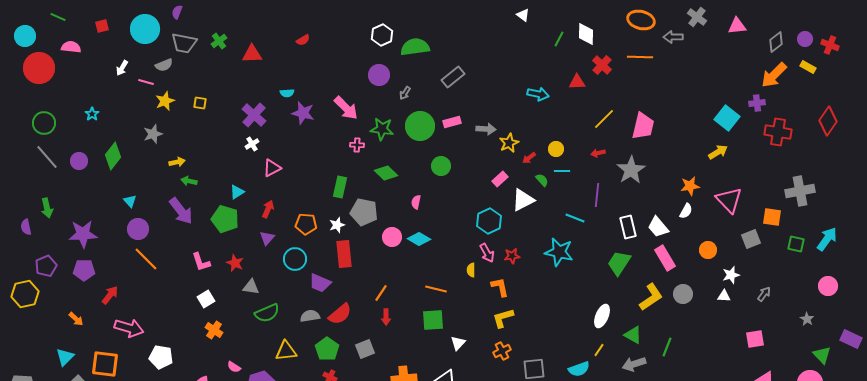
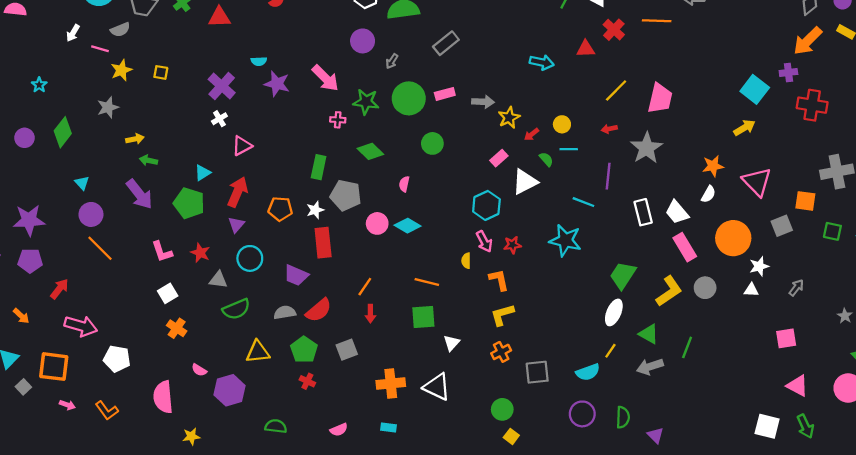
red arrow: (268, 209) -> (237, 192), size x1.5
orange circle: (708, 250) -> (733, 238), size x1.8
cyan circle: (295, 259) -> (250, 258), moved
green trapezoid: (619, 263) -> (623, 275), moved

